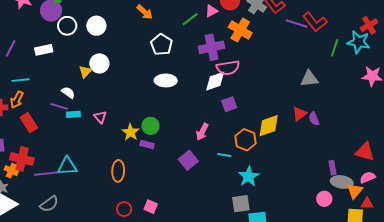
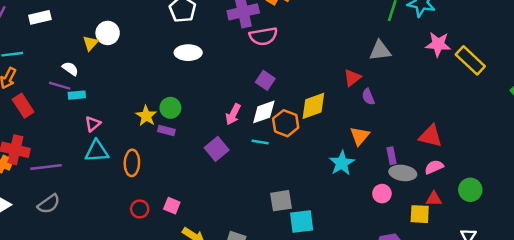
gray triangle: (309, 79) -> (380, 51), moved
white diamond: (215, 81) -> (264, 112), moved
purple square: (229, 104) -> (265, 80), turned -35
red triangle: (299, 114) -> (352, 78), moved
pink triangle: (100, 117) -> (93, 124), moved, turned 32
cyan triangle: (67, 166) -> (97, 151), moved
cyan star: (249, 176) -> (342, 163), moved
orange triangle: (355, 191) -> (360, 136), moved

